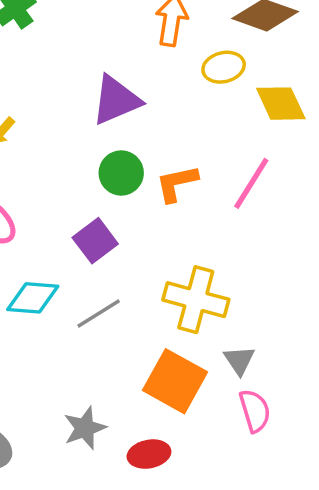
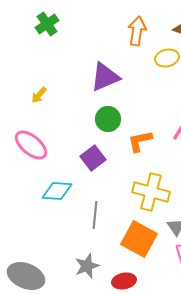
orange L-shape: (177, 183) -> (140, 141), moved
gray line: (99, 314) -> (95, 215), moved, turned -52

